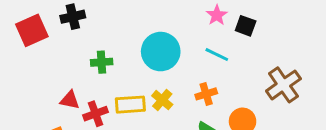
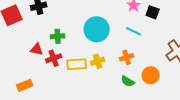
red triangle: (70, 100) -> (37, 49), moved
yellow cross: (162, 100) -> (98, 61), turned 32
red cross: (96, 114) -> (54, 58), moved

